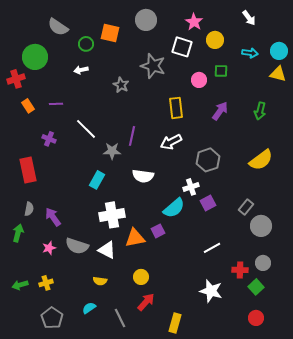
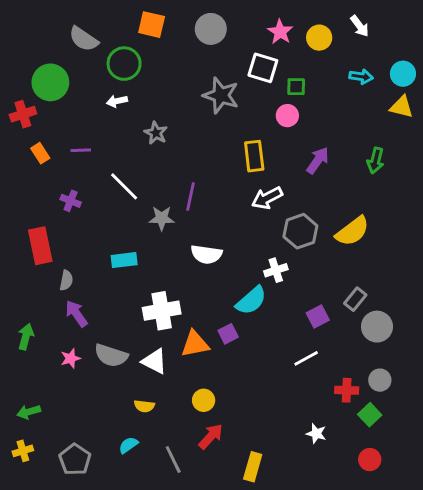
orange square: (110, 33) -> (152, 25), moved
yellow circle: (215, 40) -> (319, 38), moved
green circle: (86, 44) -> (124, 64), size x1.5
green square: (221, 71) -> (296, 87), moved
gray star: (121, 85) -> (156, 133), moved
white arrow: (171, 142) -> (267, 198), moved
yellow semicircle: (261, 160) -> (352, 231), moved
cyan rectangle: (97, 180) -> (124, 260), moved, turned 54
purple square: (208, 203) -> (318, 316), moved
gray semicircle: (29, 209) -> (66, 280), moved
yellow cross: (46, 283) -> (23, 451), moved
white star: (211, 291) -> (316, 434), moved, size x0.6

